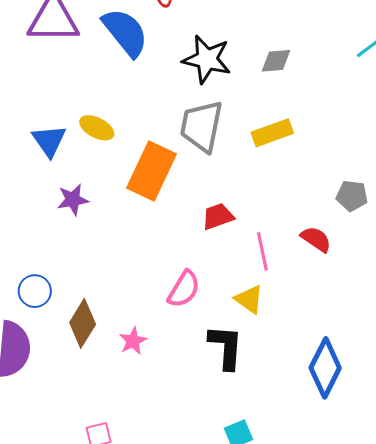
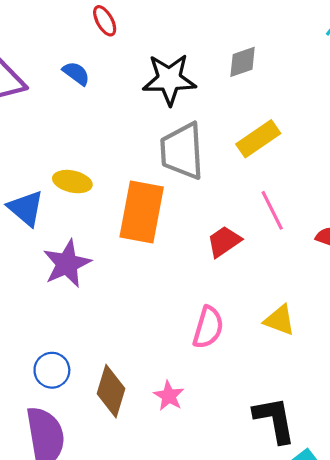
blue semicircle: (125, 32) -> (76, 73), size x0.5
purple star: (73, 200) -> (67, 264), size x1.4
pink line: (262, 251) -> (272, 210), moved
black L-shape: (226, 347) -> (275, 420), moved

